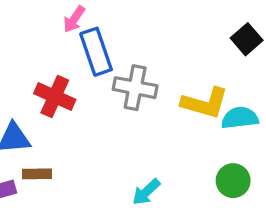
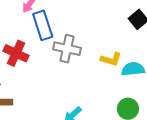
yellow L-shape: (205, 103) -> (111, 59), size x0.7

